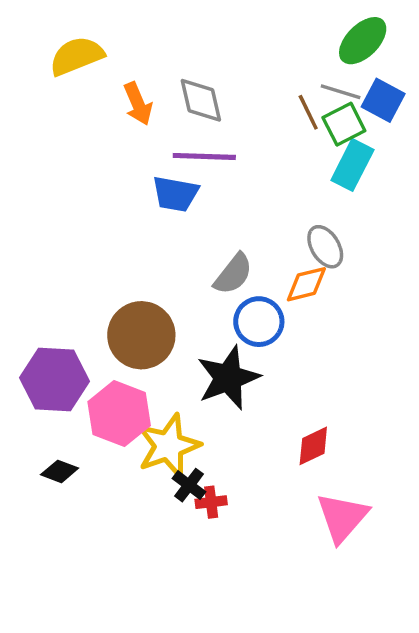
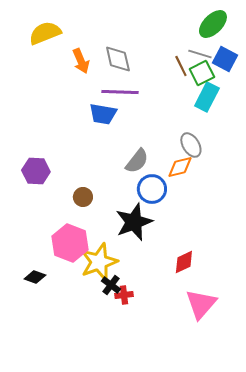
brown circle: (141, 335) -> (83, 197), size x0.5
purple hexagon: (54, 379) -> (36, 171), moved, size x0.7

